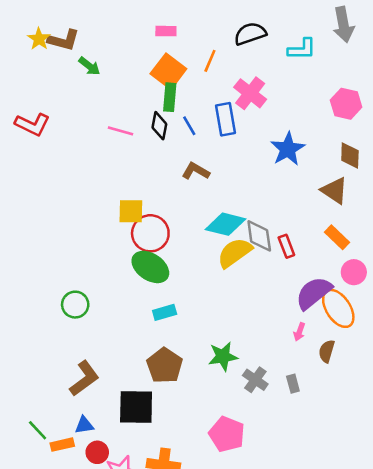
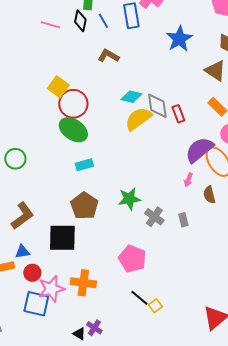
yellow square: (131, 211) -> (58, 87), turned 35
cyan diamond: (226, 224) -> (131, 97), size x0.7
brown semicircle: (327, 351) -> (209, 195), turned -30

